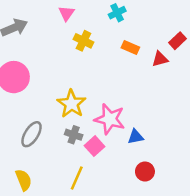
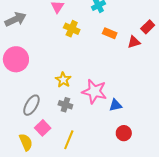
yellow star: (72, 104) -> (63, 80), size x0.7
pink square: (95, 146) -> (43, 128), moved

